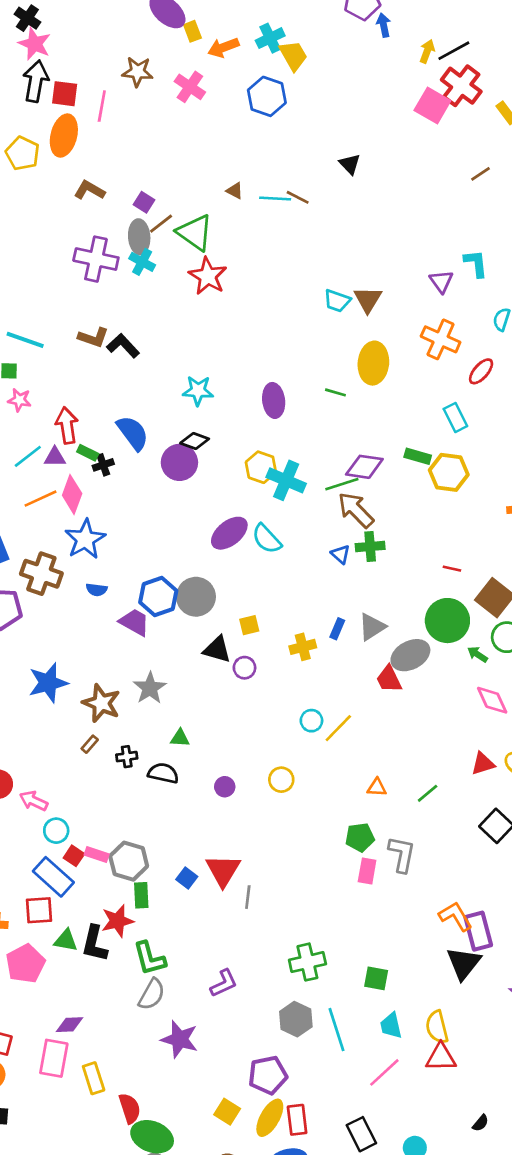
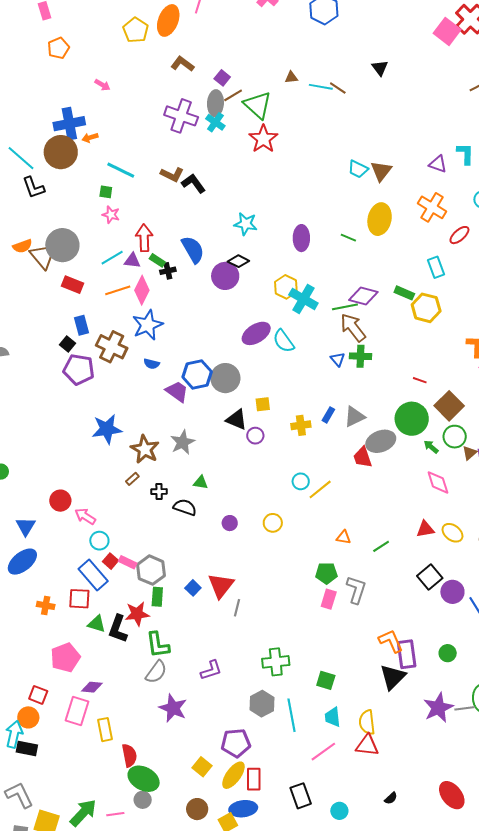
brown triangle: (235, 191) -> (291, 77), turned -40
purple triangle: (441, 281) -> (438, 164), turned -42
pink pentagon: (25, 964) -> (65, 658), moved

